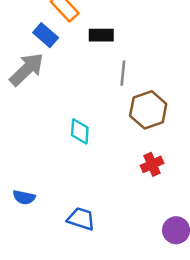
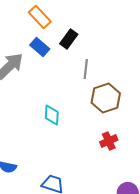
blue rectangle: (46, 35) -> (40, 47), moved
black rectangle: (101, 35) -> (69, 39), turned -54

